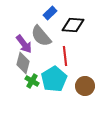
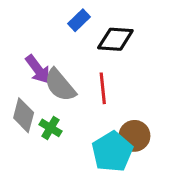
gray semicircle: (41, 36) -> (60, 85), moved
gray diamond: (23, 63) -> (24, 115), moved
cyan pentagon: (54, 79) -> (112, 152), moved

